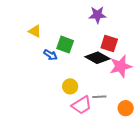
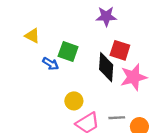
black diamond: (97, 58) -> (106, 67), turned 65
gray line: (99, 97) -> (117, 118), moved

